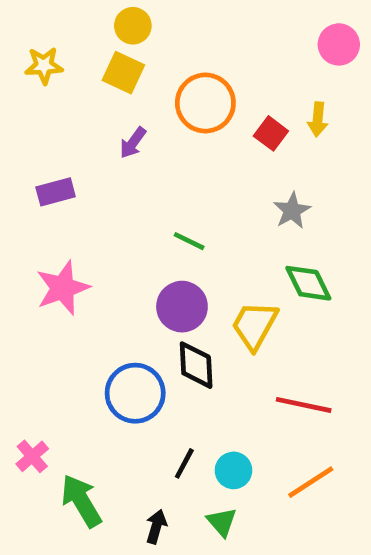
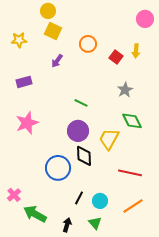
yellow circle: (133, 26) -> (48, 11), moved
yellow star: (44, 66) -> (19, 40), moved
orange circle: (205, 103) -> (88, 44), size x0.7
green arrow: (81, 501) -> (35, 214), turned -30

